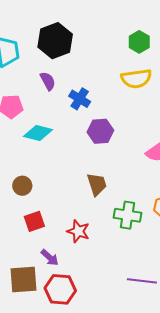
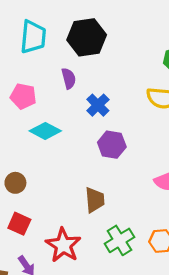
green cross: (127, 215) -> (119, 240), turned 36
red square: (34, 221) -> (19, 224), turned 30
red star: (78, 231) -> (63, 245), size x1.4

